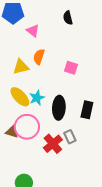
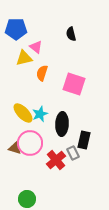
yellow triangle: (21, 67) -> (24, 58), moved
pink square: (71, 68) -> (74, 84), size x1.6
black rectangle: (87, 110) -> (84, 140), moved

